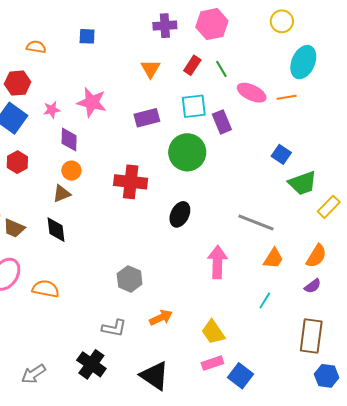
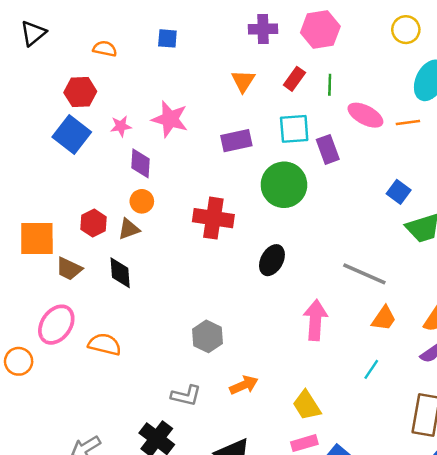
green line: (221, 69) -> (330, 85), turned 30
red hexagon: (17, 162) -> (94, 223), moved

